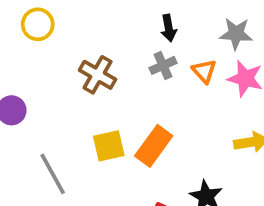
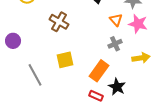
gray cross: (163, 65) -> (115, 44), moved
orange rectangle: (154, 146) -> (99, 71), moved

